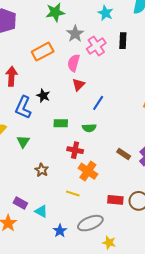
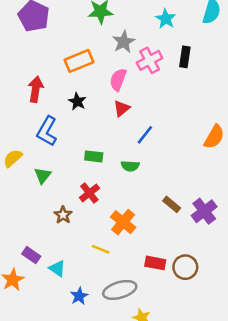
black star: (43, 96) -> (77, 101), moved
red cross: (75, 150) -> (89, 193), moved, turned 35

